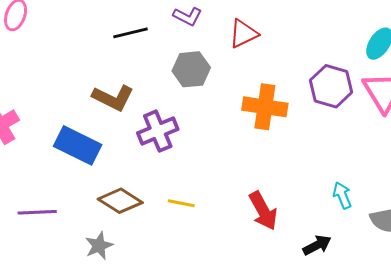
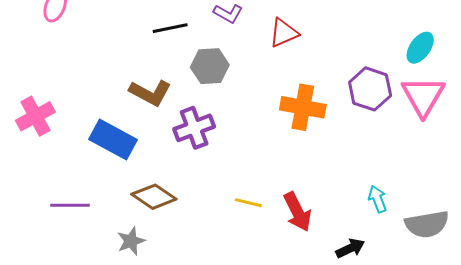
gray hexagon: (191, 69) -> (210, 66), moved
yellow line: (181, 203) -> (248, 203), moved

